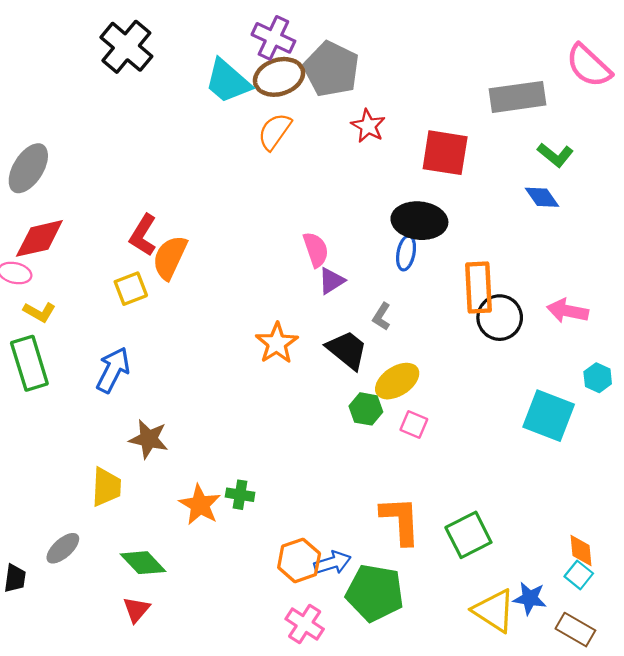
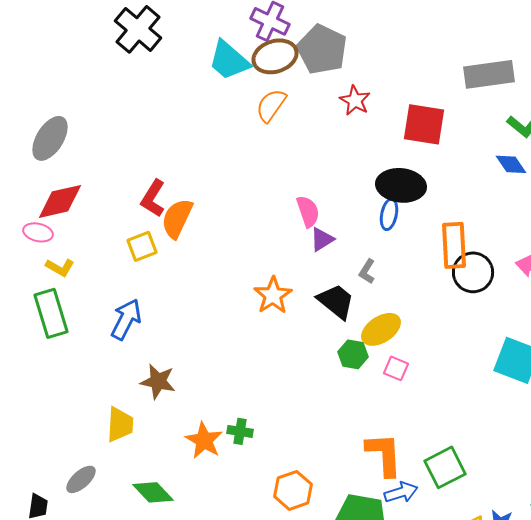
blue arrow: (333, 563) -> (401, 492), moved

